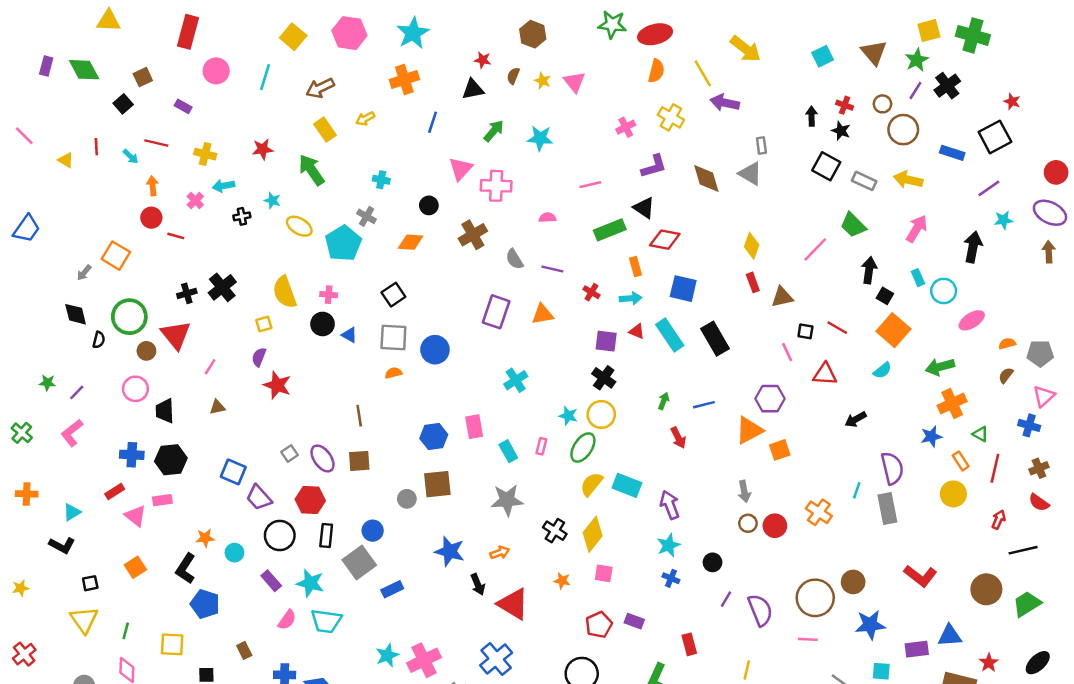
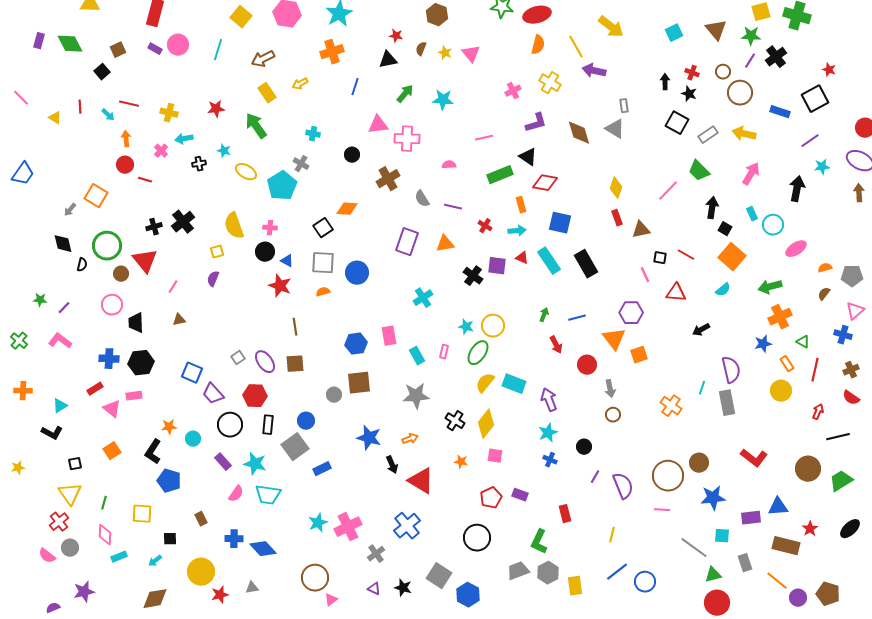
green star: (917, 60) -> (751, 36), turned 30
purple rectangle: (183, 106) -> (155, 49), moved
pink triangle: (461, 169) -> (378, 125), turned 40
gray rectangle: (864, 181) -> (708, 135), turned -60
orange diamond: (411, 242) -> (347, 209), moved
black cross: (604, 378) -> (473, 276), moved
red star: (277, 385) -> (280, 286), moved
orange triangle: (749, 430) -> (614, 339), turned -40
pink L-shape: (72, 433) -> (60, 341), turned 75
red circle: (775, 526) -> (587, 365), moved
red cross: (24, 654) -> (59, 522), moved

